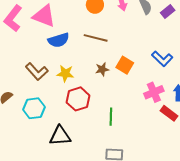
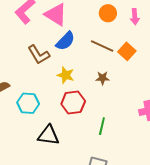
blue semicircle: (59, 40) -> (65, 41), turned -40
orange square: (125, 65) -> (127, 51), moved
brown L-shape: (37, 72) -> (39, 55), moved

